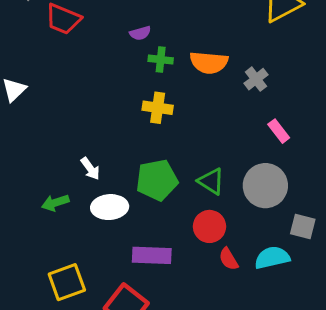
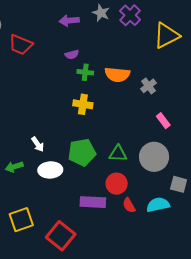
green triangle: (211, 181) -> (118, 154), turned -30
purple rectangle: (152, 255) -> (93, 202), moved

